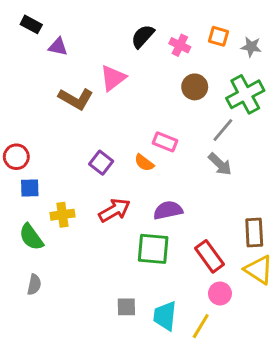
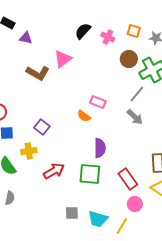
brown circle: (195, 87) -> (129, 59), moved
purple square: (101, 163) -> (42, 127), moved
red arrow: (114, 210) -> (54, 171), moved
purple semicircle: (168, 210) -> (100, 148), turned 102
cyan trapezoid: (165, 316) -> (98, 219), turned -80

